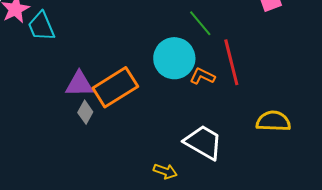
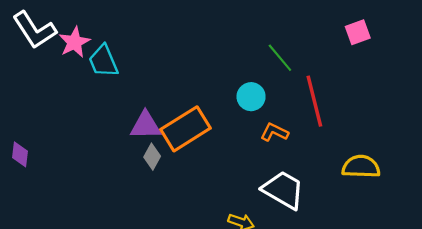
cyan circle: (174, 58) -> (251, 97), size x0.6
orange L-shape: (202, 76) -> (274, 132), moved

